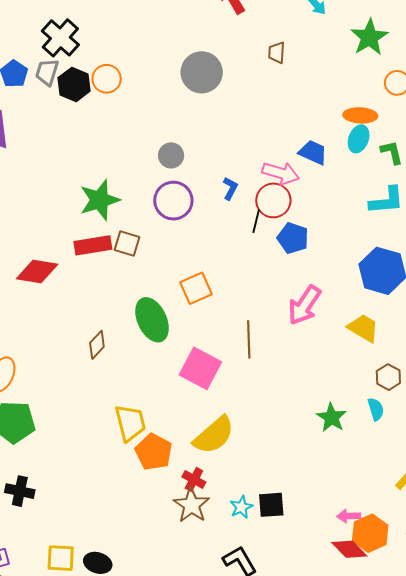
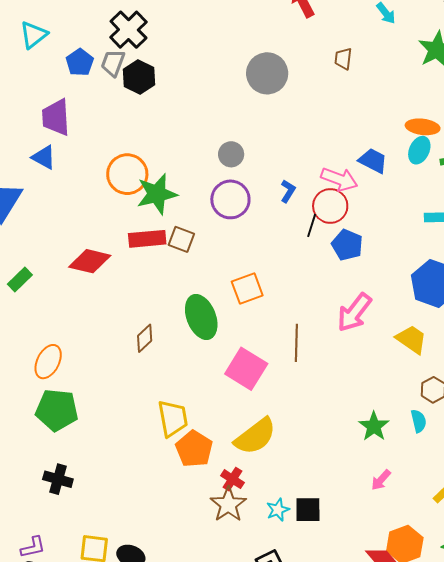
orange circle: (107, 79) -> (127, 174), moved, size x1.4
pink arrow: (349, 516) -> (381, 480), moved, turned -50

